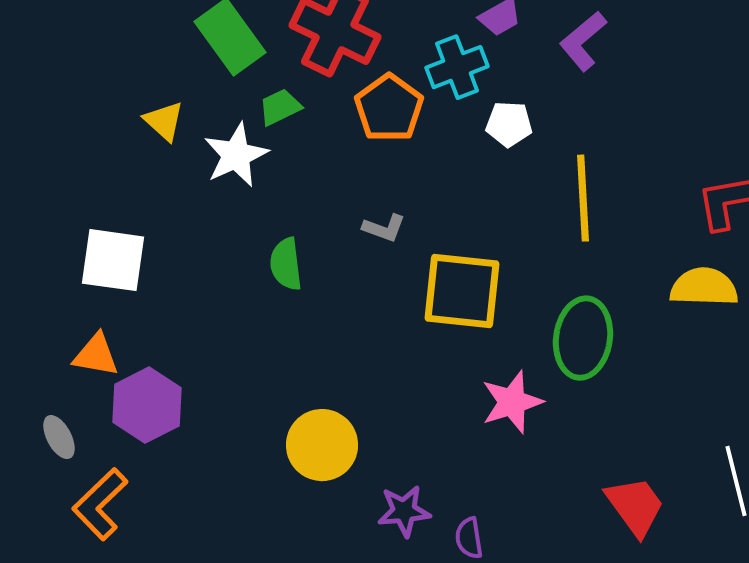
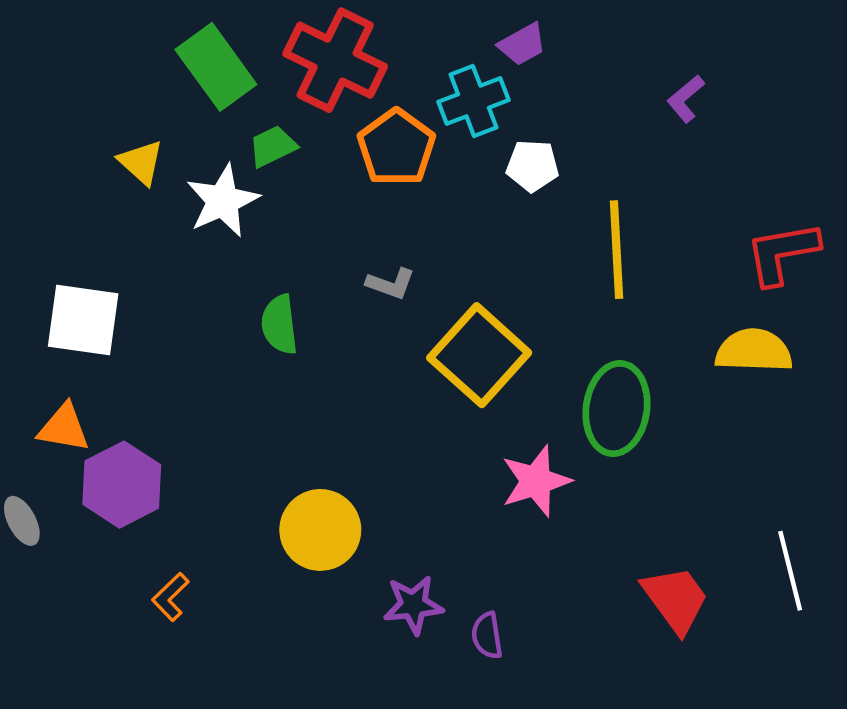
purple L-shape: (583, 41) -> (686, 99), moved, size x0.7
yellow square: (462, 291) -> (479, 355), turned 36
orange L-shape: (100, 504) -> (171, 597), moved, size x0.6

